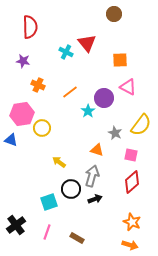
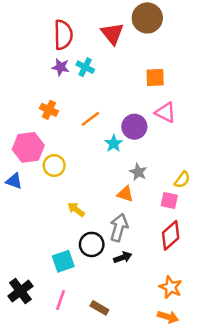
brown circle: (114, 14) -> (147, 18), size x1.5
red semicircle: (30, 27) -> (63, 35), moved
red triangle: (87, 43) -> (112, 34), moved
purple star: (23, 61) -> (61, 67), moved
yellow semicircle: (141, 125) -> (182, 180), moved, size x0.6
gray star: (115, 133) -> (138, 172), moved

